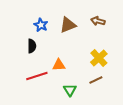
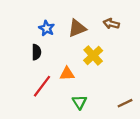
yellow cross: (99, 58) -> (93, 56), moved
red line: (37, 76) -> (42, 86), turned -35
brown line: (96, 80) -> (125, 103), moved

